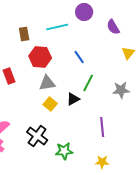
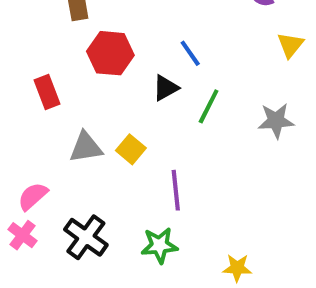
gray triangle: (47, 83) -> (86, 147), moved
black triangle: (73, 99) -> (166, 88), moved
purple line: (102, 127) -> (176, 190), moved
black cross: (37, 136) -> (86, 237), moved

